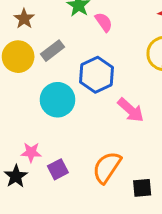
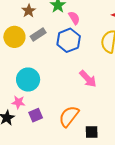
brown star: (24, 19) -> (29, 11), moved
blue hexagon: (96, 75) -> (69, 40), moved
cyan circle: (58, 100) -> (28, 80), moved

